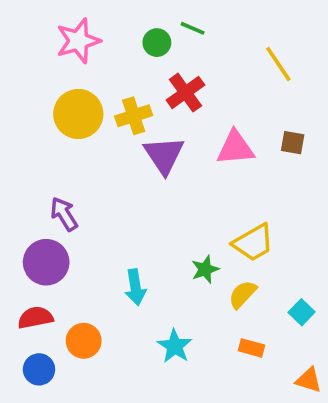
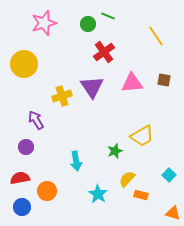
yellow circle: (78, 114) -> (24, 64), moved
yellow cross: (134, 116) -> (62, 96), moved
purple circle: (46, 262) -> (26, 147), size x0.6
yellow semicircle: (243, 294) -> (127, 179), moved

